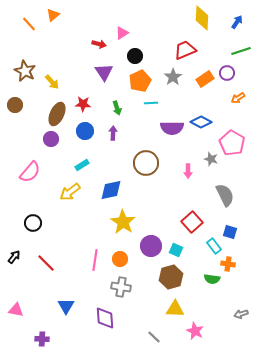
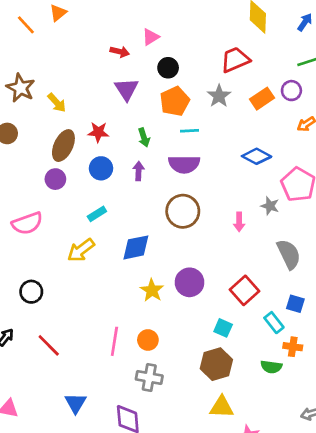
purple semicircle: (172, 128) -> (184, 164), moved
pink semicircle: (30, 172) -> (27, 223), turned 30
yellow star: (123, 222) -> (152, 290), size x0.7
purple circle: (151, 246) -> (190, 282), moved

